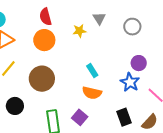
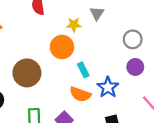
gray circle: (132, 27) -> (133, 39), moved
orange circle: (44, 40) -> (62, 47), moved
blue star: (130, 82) -> (108, 87), moved

